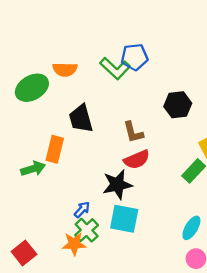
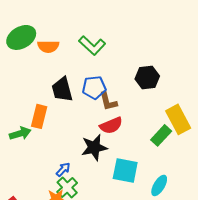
blue pentagon: (134, 57) -> (94, 87), moved
green ellipse: (32, 88) -> (21, 37), moved
cyan square: (124, 219) -> (125, 170), moved

